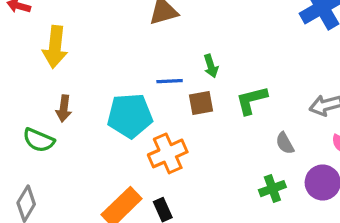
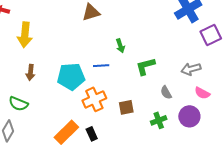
blue line: (170, 81) -> (101, 66), moved
brown square: (201, 103) -> (126, 107), moved
green semicircle: (39, 140) -> (18, 104), moved

